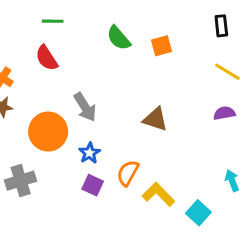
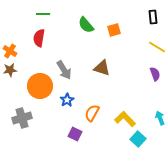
red semicircle: (47, 58) -> (39, 38), turned 42
purple semicircle: (224, 113) -> (155, 74), turned 80
brown triangle: (155, 119) -> (102, 68), moved
purple square: (93, 185) -> (75, 134), moved
yellow L-shape: (158, 194) -> (125, 119), moved

